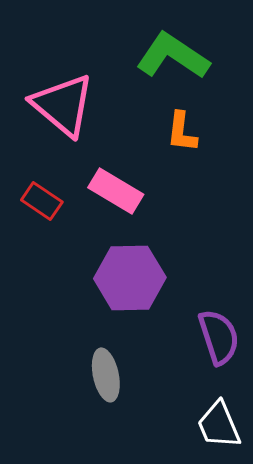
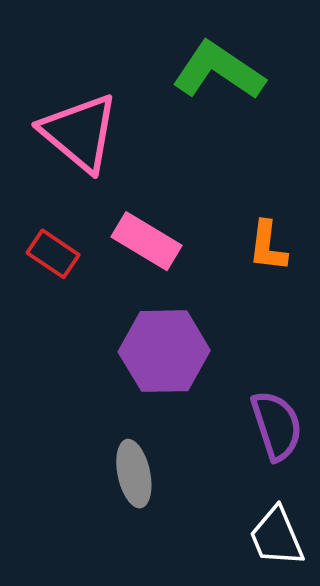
orange L-shape: (182, 132) -> (268, 246), moved

